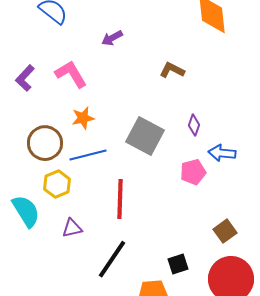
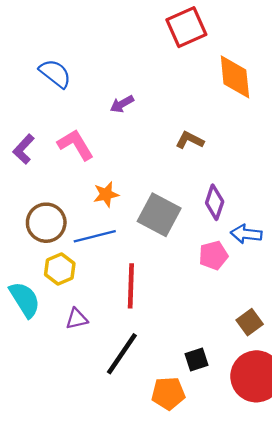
orange star: (83, 118) -> (106, 194), moved
purple diamond: (194, 125) -> (215, 202), size x1.4

